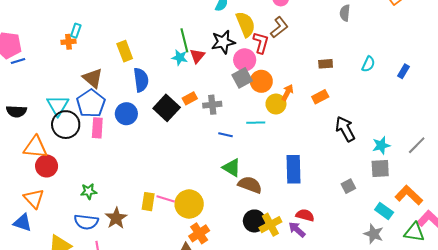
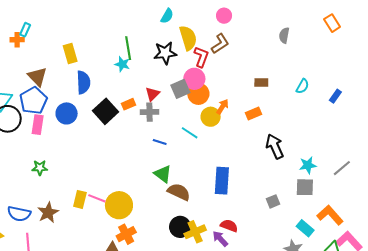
red triangle: (197, 56) -> (152, 94), moved
pink circle: (245, 60) -> (194, 79), moved
cyan line: (256, 123) -> (190, 133), turned 30
green star: (89, 191) -> (40, 168), moved

